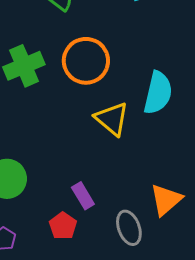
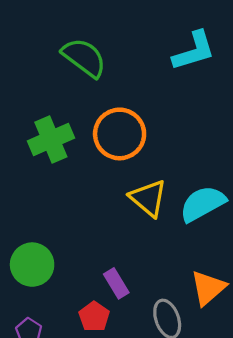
cyan semicircle: (158, 93) -> (203, 204), moved, turned -132

